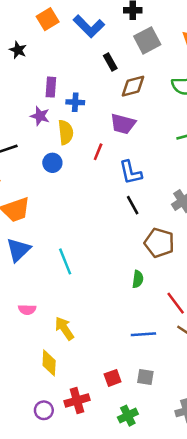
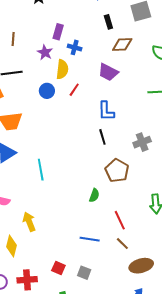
red line: (98, 152) -> (74, 90), moved
red square: (113, 378) -> (58, 268), turned 32

